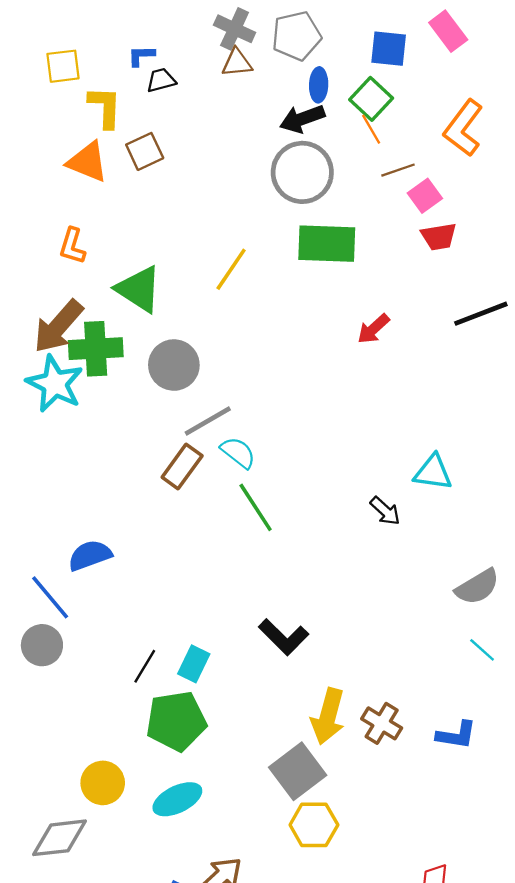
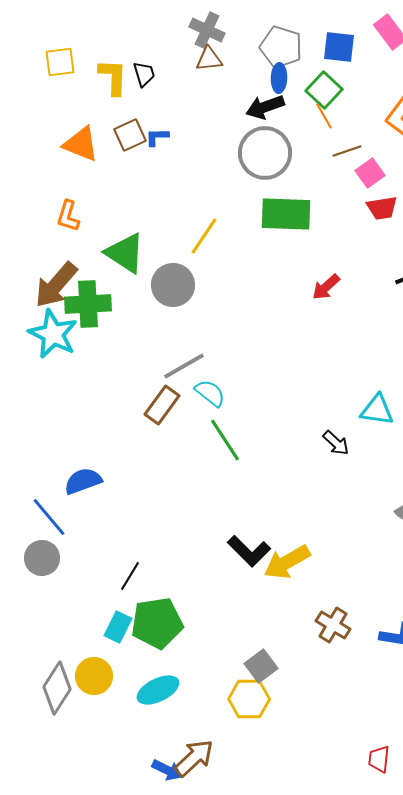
gray pentagon: (296, 36) -> (281, 47), moved, turned 30
blue L-shape: (141, 56) -> (157, 137), moved
black trapezoid: (161, 80) -> (144, 74), turned 88
yellow L-shape: (105, 107) -> (113, 77), moved
gray circle: (174, 365) -> (173, 285), moved
cyan rectangle: (194, 664) -> (118, 627), moved
yellow arrow: (328, 716) -> (287, 562), moved, turned 45
gray square: (298, 771) -> (261, 666), size x0.7
yellow hexagon: (314, 825) -> (249, 699), moved
gray diamond: (59, 838) -> (57, 688), moved, turned -51

